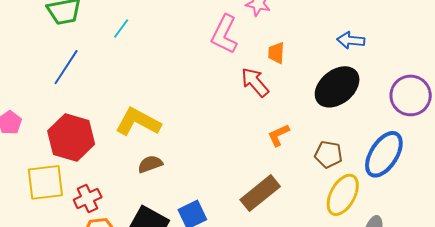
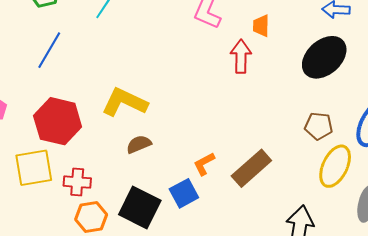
red arrow: (255, 82) -> (241, 56), turned 44
orange L-shape: (279, 135) -> (204, 164), moved
red cross: (88, 198) -> (77, 182), turned 32

